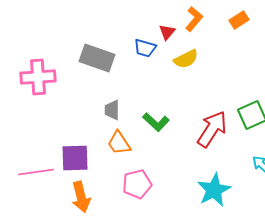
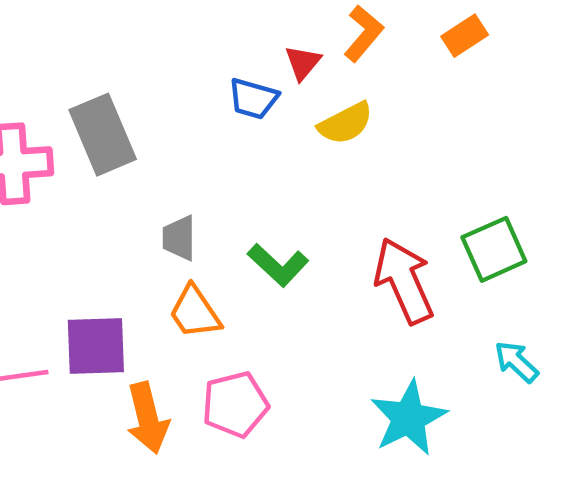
gray rectangle: (97, 58) -> (103, 135), moved, turned 48
red arrow: (212, 129) -> (404, 281), turned -57
orange arrow: (81, 197) -> (148, 418), moved

